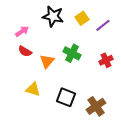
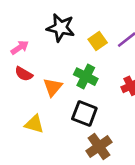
yellow square: (82, 18) -> (98, 41), moved
black square: (66, 97) -> (84, 114), moved
brown cross: (96, 106) -> (99, 147), moved

